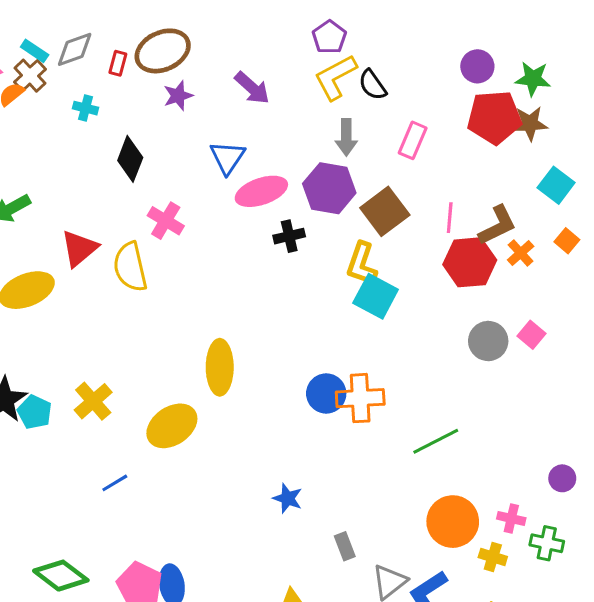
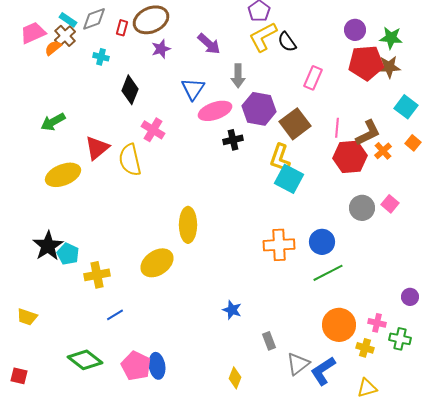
gray arrow: (346, 137) -> (238, 76), moved
blue circle: (326, 393) -> (322, 242), moved
yellow cross: (93, 401) -> (97, 275), moved, turned 30
blue line: (115, 483) -> (115, 315), moved

